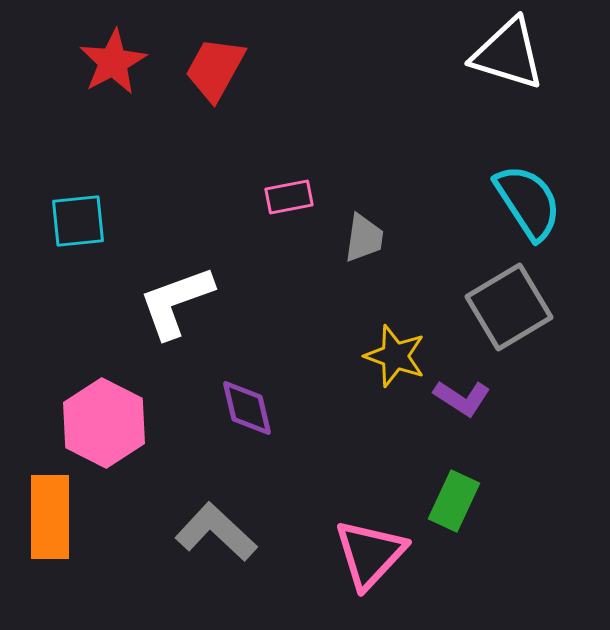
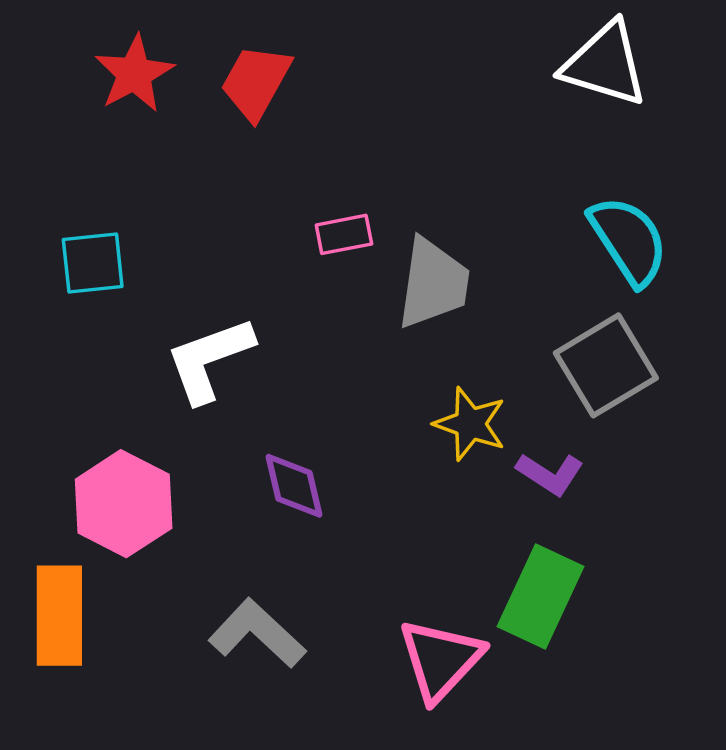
gray trapezoid: (364, 238) -> (433, 283), size x1.6
green rectangle: (454, 501) -> (540, 597), size x1.4

